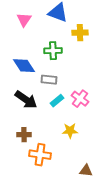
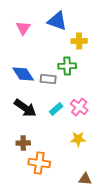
green cross: (53, 51) -> (67, 66), moved
gray rectangle: (49, 80) -> (48, 79), moved
yellow star: (70, 131) -> (78, 139), moved

